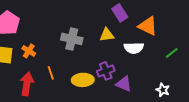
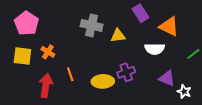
yellow triangle: (107, 35) -> (118, 36), moved
gray cross: (72, 39) -> (92, 25), moved
purple triangle: (124, 84) -> (167, 78), moved

